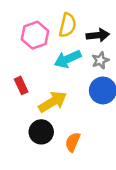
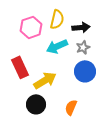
red rectangle: (21, 85) -> (20, 67), size x1.5
orange semicircle: (73, 142) -> (71, 107), moved

